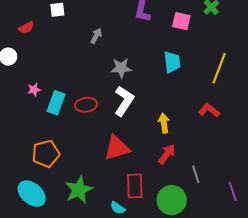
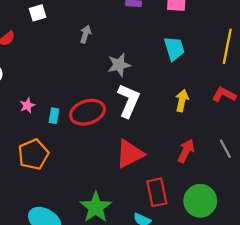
cyan rectangle: (56, 103) -> (54, 116), size x0.6
red ellipse: (86, 105) -> (87, 112), size x1.4
yellow arrow: (164, 123) -> (182, 101), moved, turned 30
orange pentagon: (46, 154) -> (33, 154), moved
gray line: (196, 174) -> (225, 149), moved

